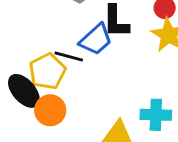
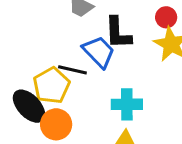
blue trapezoid: (96, 40) -> (99, 52), turned -90
cyan cross: (156, 115) -> (127, 104), moved

